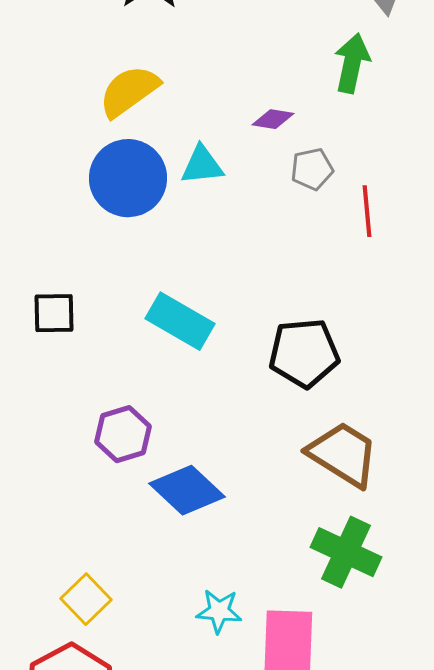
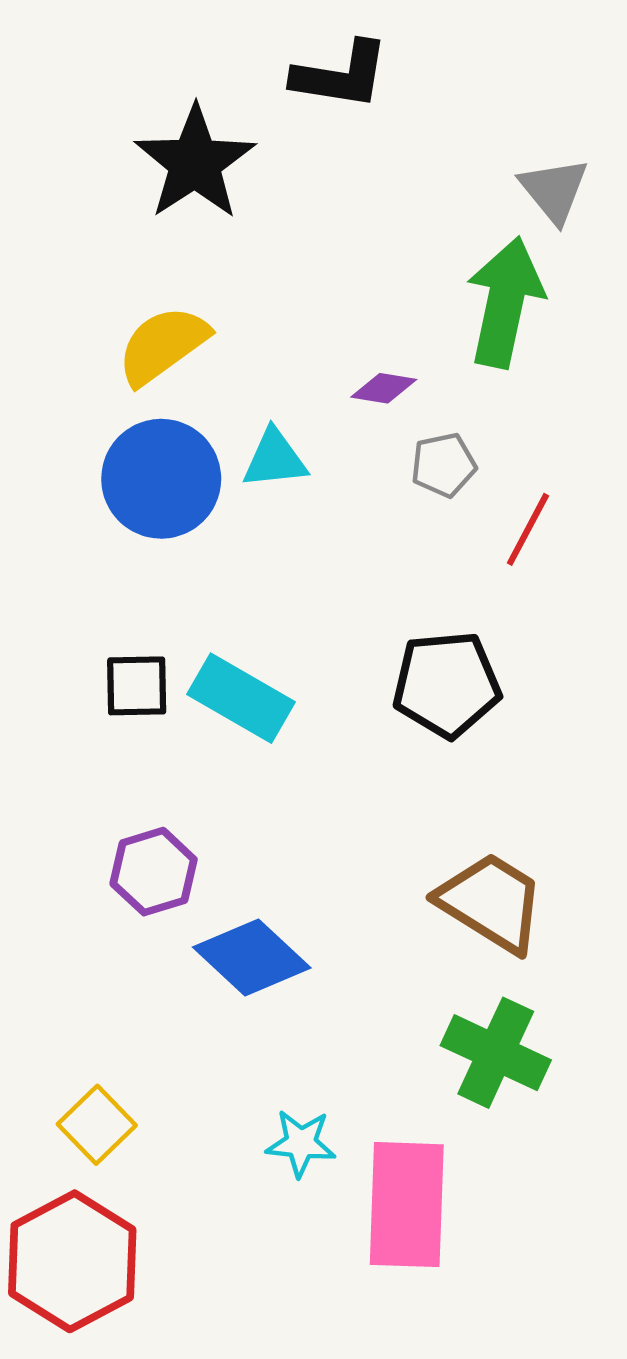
green arrow: (352, 63) -> (505, 302), size x1.4
red line: (367, 211) -> (528, 529), turned 33
black square: (54, 313) -> (137, 686), moved
black pentagon: (304, 353) -> (447, 684), moved

